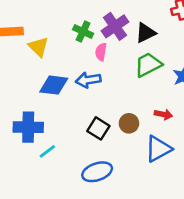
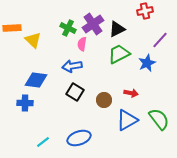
blue diamond: (54, 85) -> (36, 80), moved
blue cross: (28, 127) -> (25, 103), size x0.7
black square: (98, 128) -> (75, 92), moved
cyan line: (47, 151) -> (43, 142), moved

